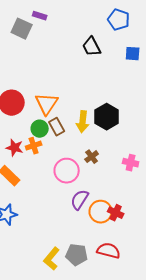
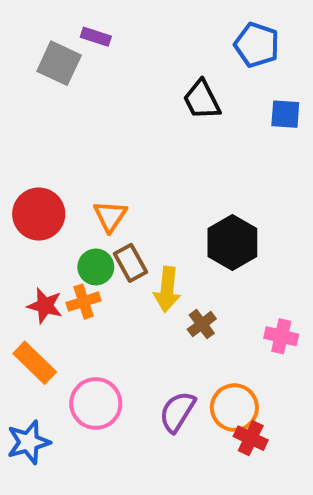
orange triangle: (47, 104) -> (110, 216), size x0.7
yellow arrow: (83, 122) -> (167, 289), moved
pink circle: (67, 171) -> (96, 404), moved
orange circle: (101, 212) -> (234, 408), moved

